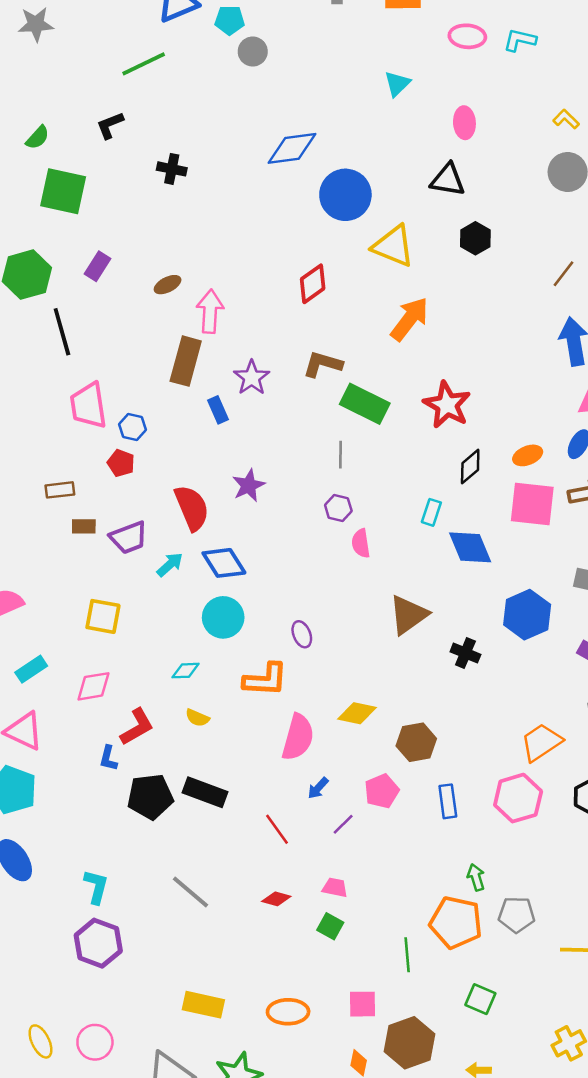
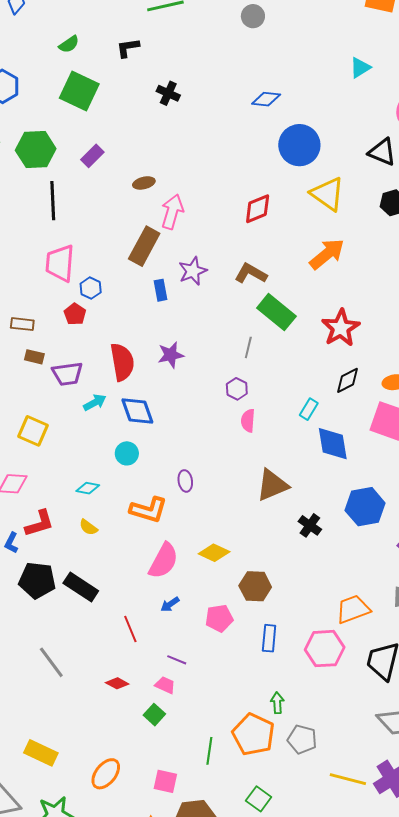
blue diamond: (292, 148) -> (266, 99), size x0.7
cyan circle: (223, 617) -> (127, 453), size x0.7
purple line: (343, 824) -> (177, 660), moved, turned 54
orange ellipse: (288, 1012) -> (106, 774), turned -64

